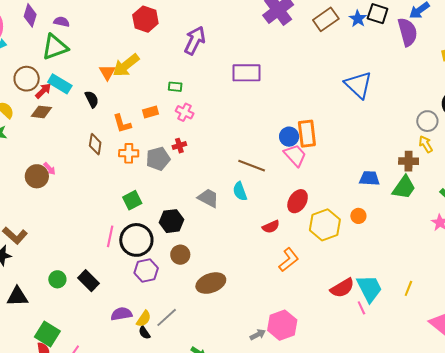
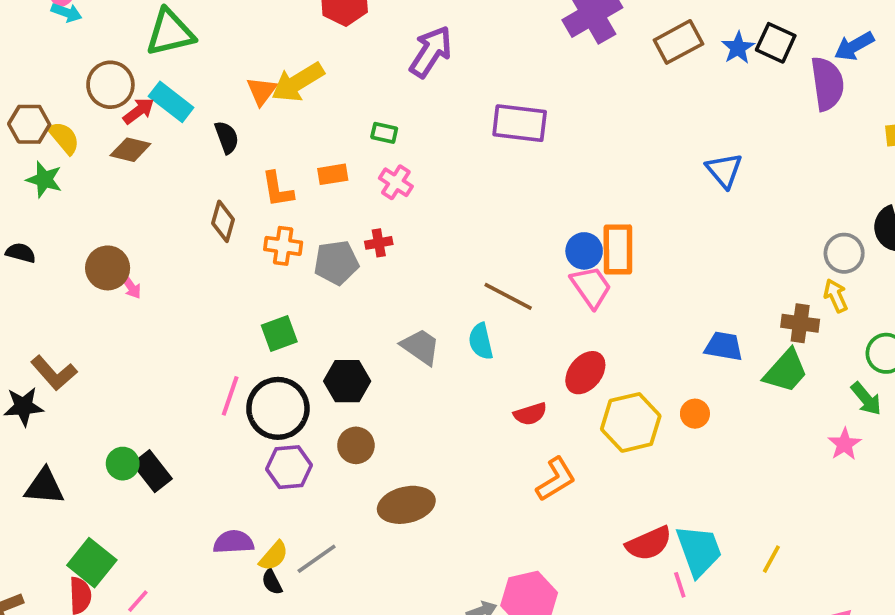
blue triangle: (358, 85) -> (724, 170), size x0.7
pink arrow: (49, 169) -> (131, 286), moved
black rectangle: (89, 281) -> (152, 471), moved

